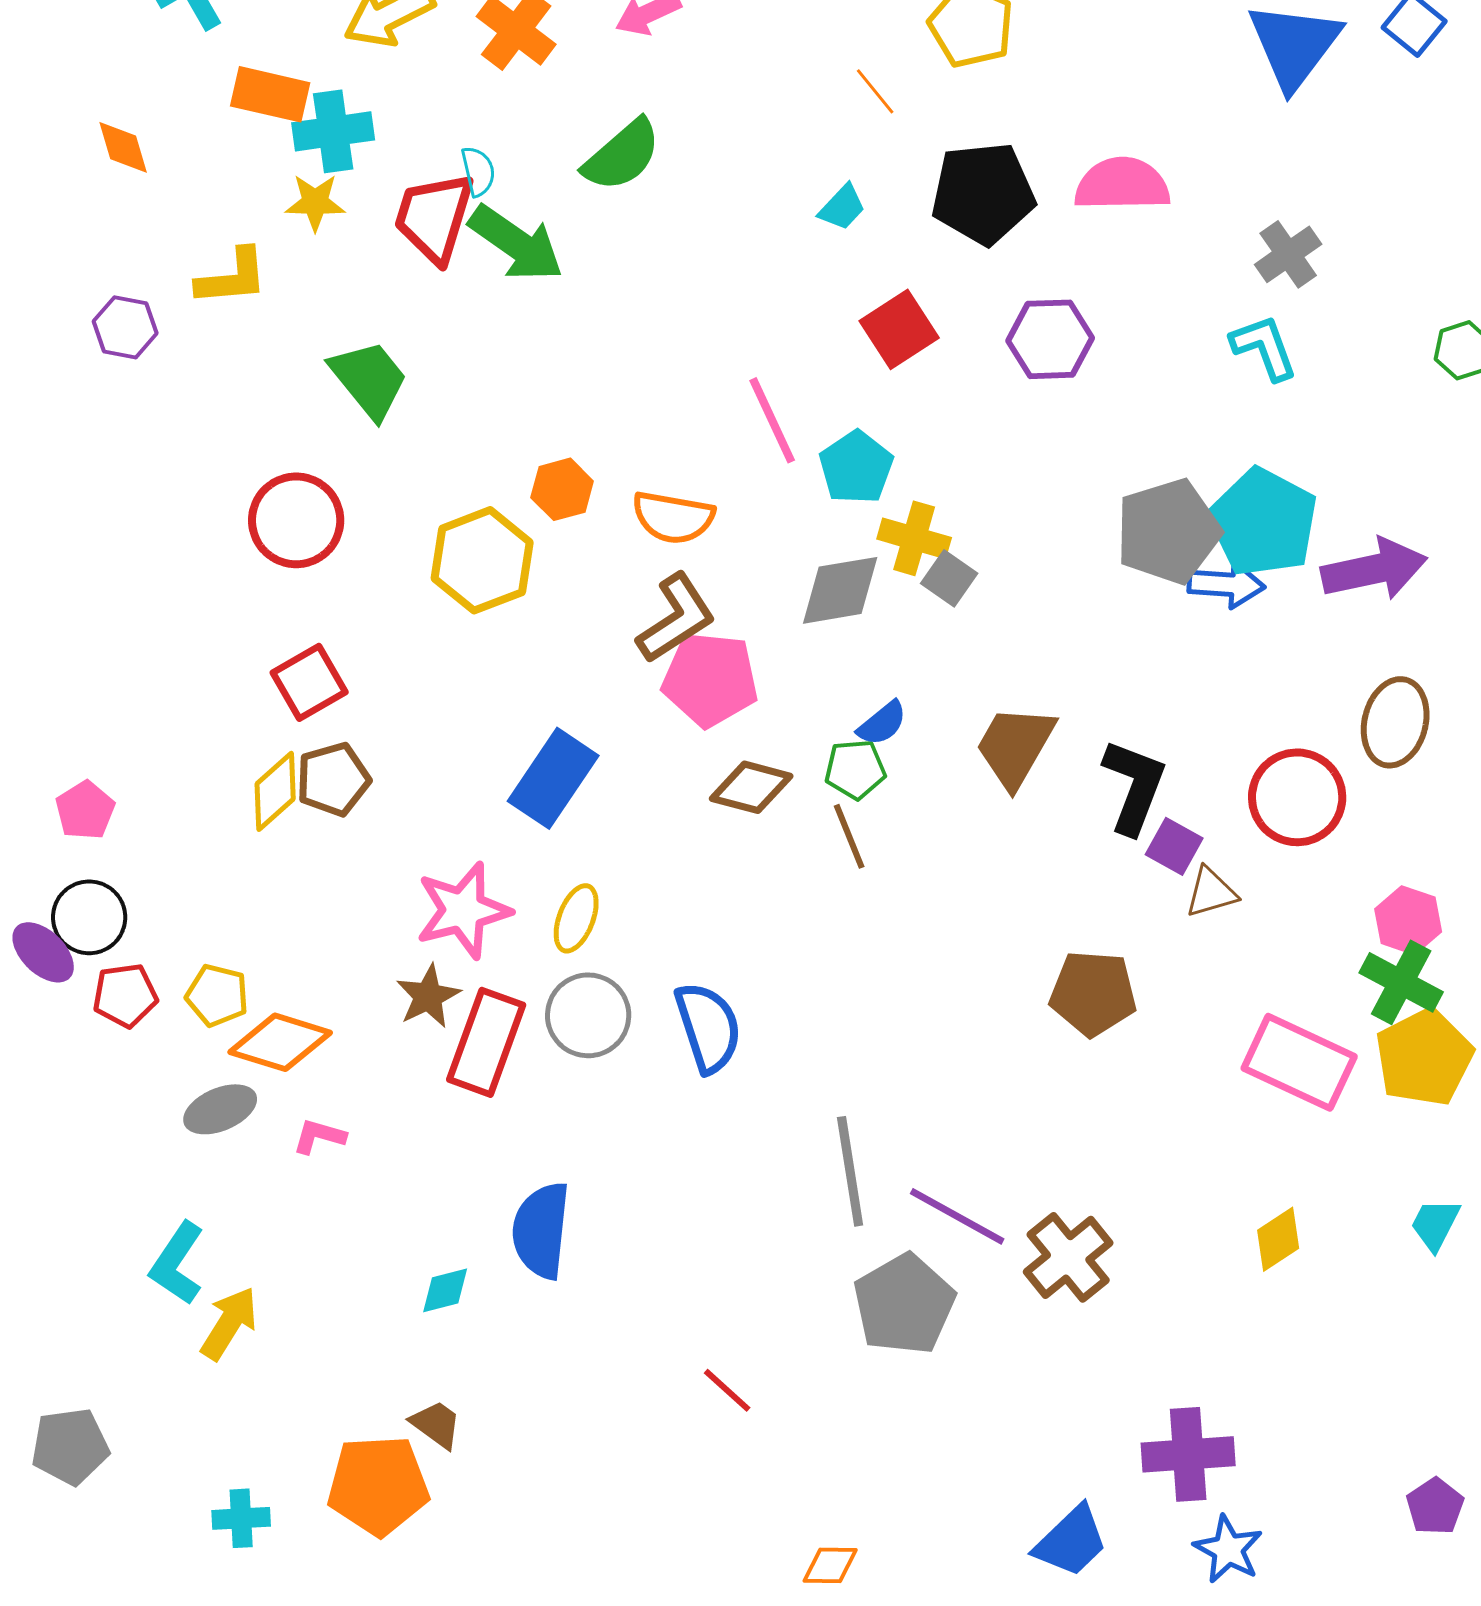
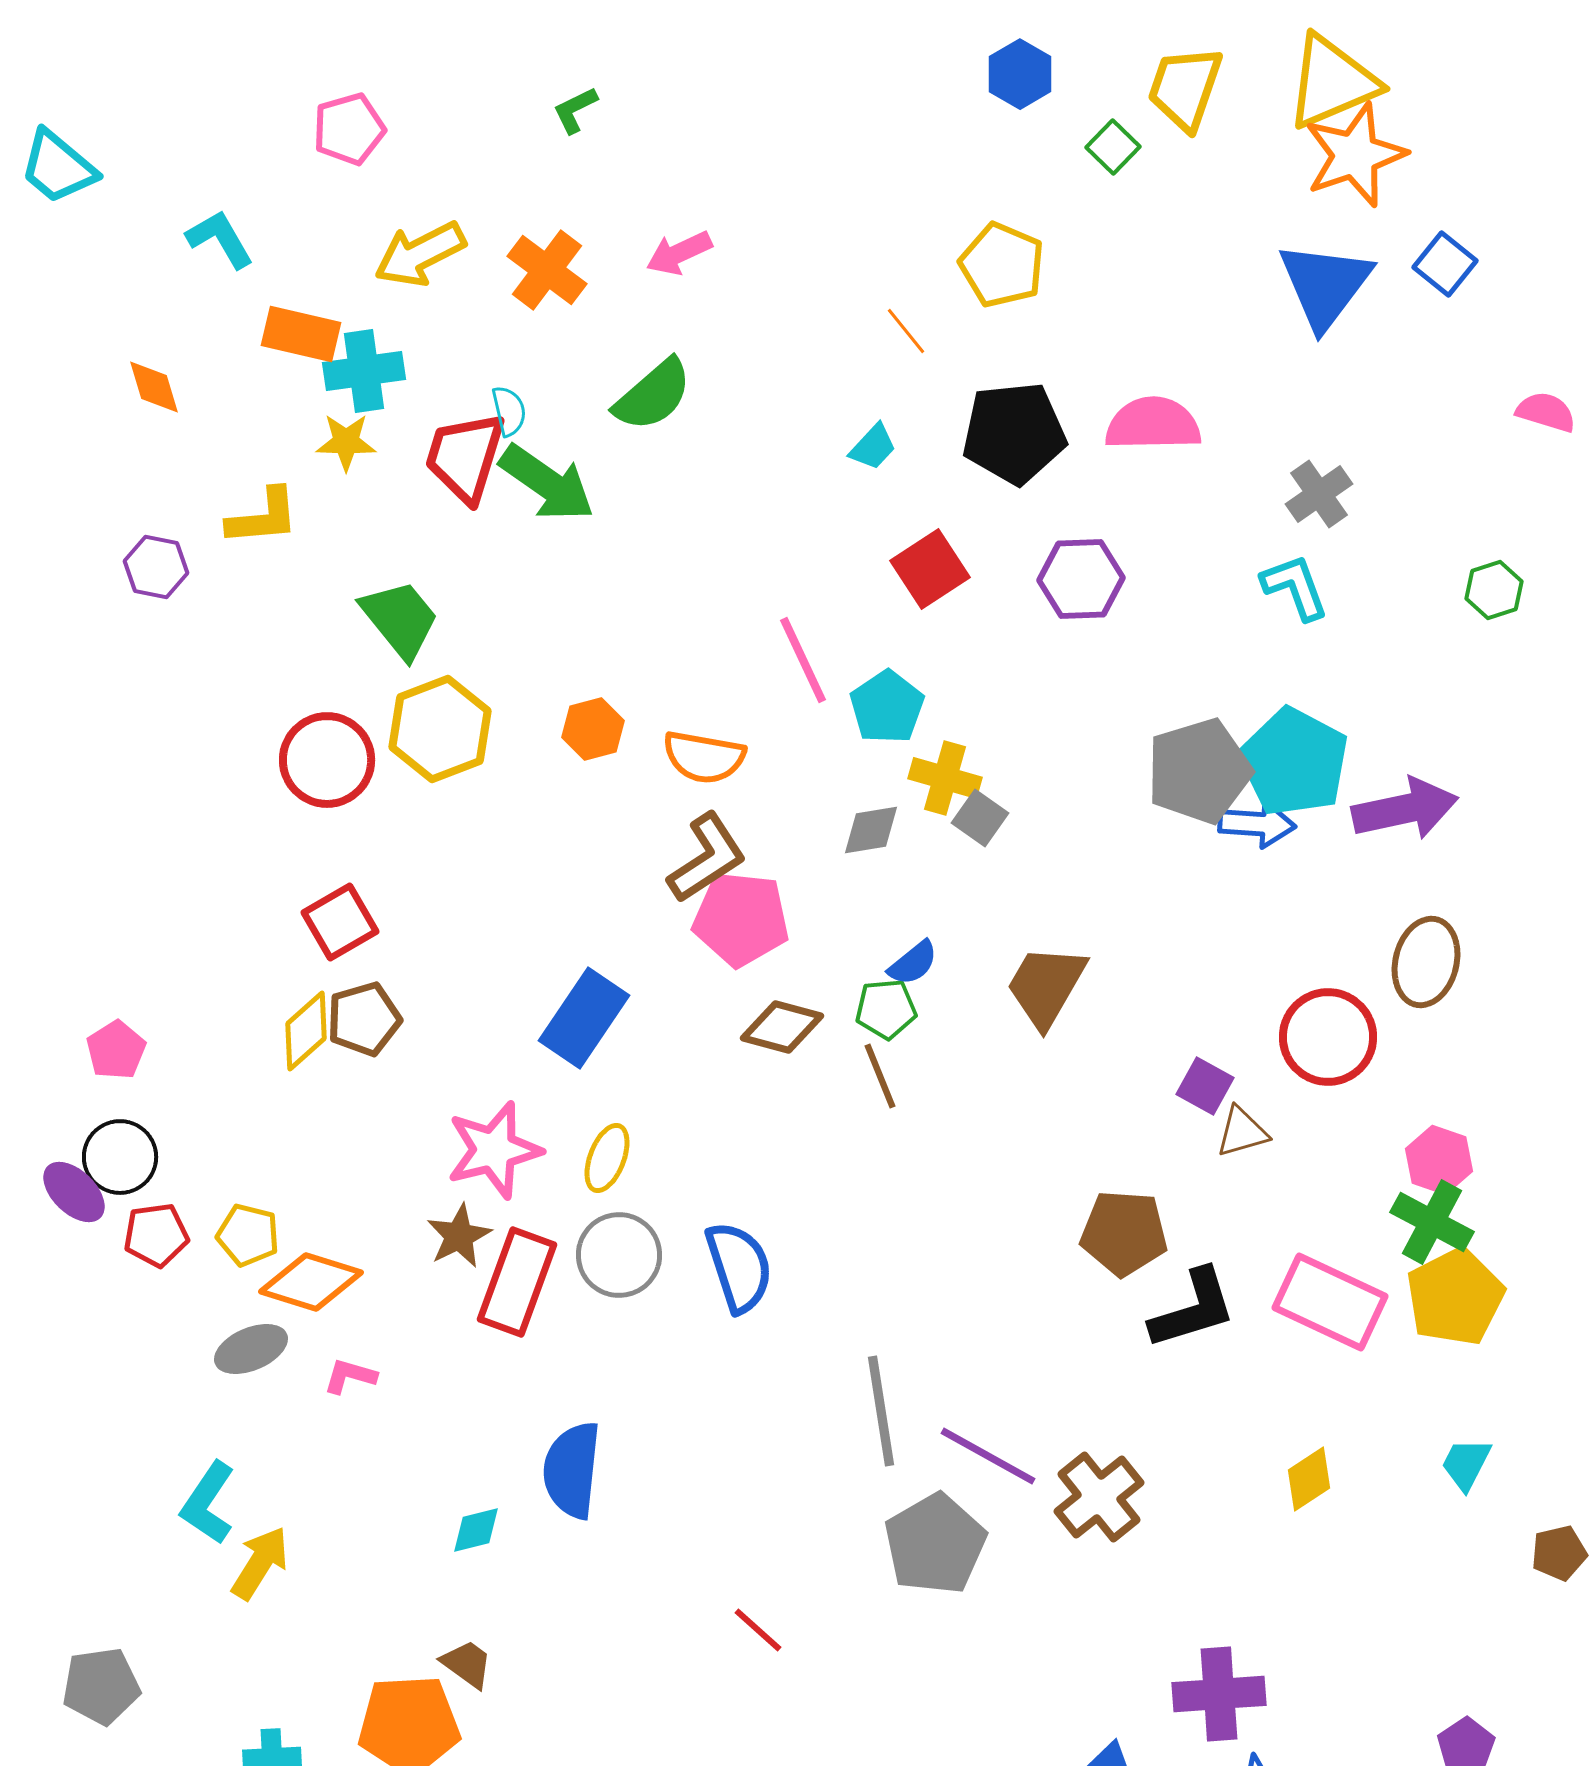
yellow hexagon: (482, 560) -> (440, 729), moved
gray diamond: (840, 590) -> (871, 830), size x0.7
black L-shape: (1134, 786) -> (1193, 1309), moved, turned 52

